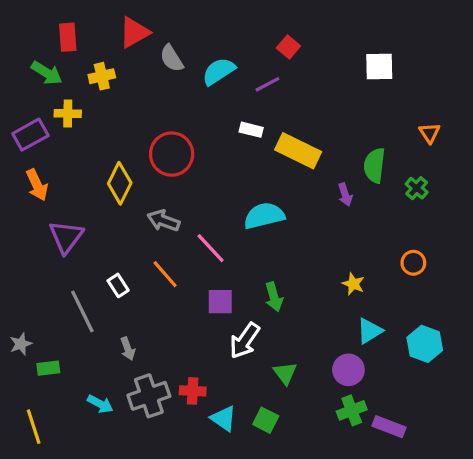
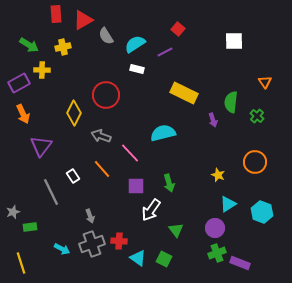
red rectangle: (68, 37) -> (56, 14), moved
white rectangle: (251, 130) -> (137, 69), moved
orange circle: (413, 263) -> (255, 162), size x1.5
gray arrow: (128, 349) -> (90, 216), moved

